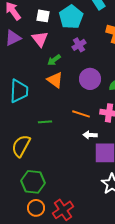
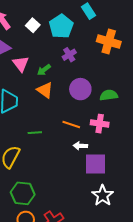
white square: (43, 16) -> (33, 25), turned 32
pink triangle: (40, 39) -> (21, 64), moved

